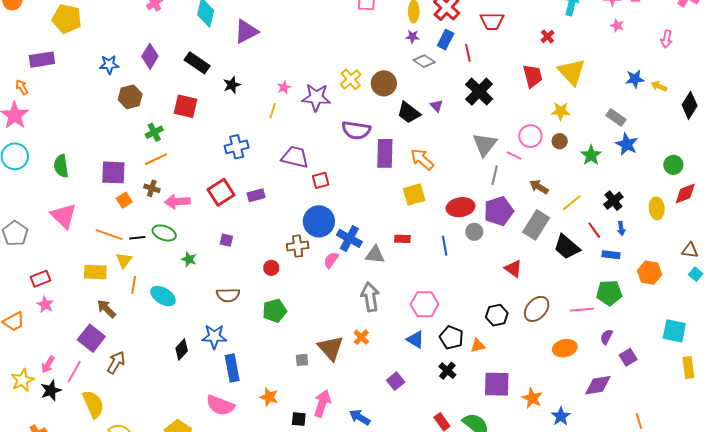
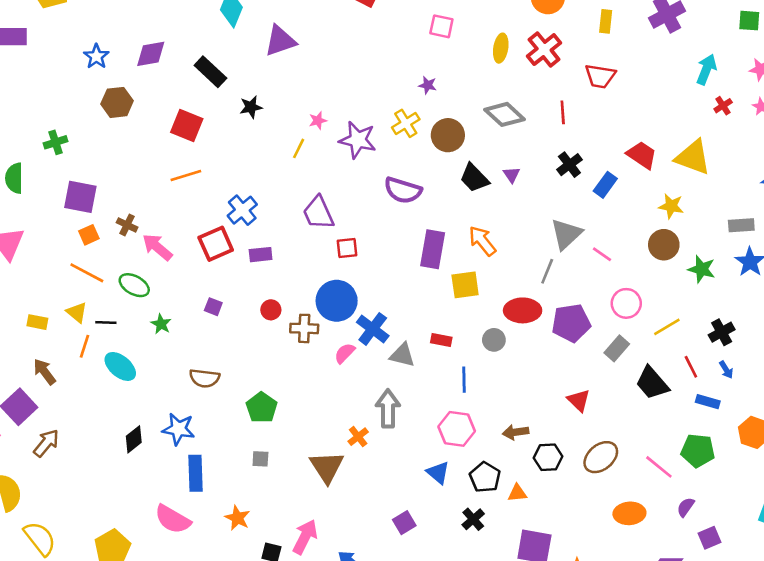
purple star: (412, 37) -> (428, 85), moved
red cross: (548, 37) -> (723, 106), moved
blue rectangle: (446, 40) -> (605, 185), moved
purple diamond: (150, 56) -> (151, 54), turned 40
gray diamond: (424, 61) -> (504, 114), size x1.4
blue star: (109, 65) -> (96, 56), turned 30
yellow triangle: (572, 72) -> (693, 157), turned -36
red trapezoid: (533, 76) -> (642, 155), turned -50
black cross: (479, 92) -> (569, 165), size x0.7
gray rectangle: (616, 118) -> (741, 225), turned -48
green cross: (154, 132) -> (55, 142), moved
pink circle: (530, 136) -> (626, 303), moved
brown circle: (560, 141) -> (664, 245), size x1.5
blue cross: (237, 147) -> (242, 210), moved, turned -35
purple rectangle: (385, 153) -> (433, 249), moved
green star: (591, 155) -> (702, 269), turned -30
purple trapezoid: (295, 157) -> (318, 213), turned -136
orange line: (156, 159) -> (186, 175), moved
gray line: (495, 175) -> (547, 271), moved
brown arrow: (539, 187) -> (516, 432), moved, turned -48
pink arrow: (177, 202) -> (157, 247), turned 35
gray rectangle: (536, 225) -> (617, 348), size x0.7
blue arrow: (621, 228) -> (726, 370), turned -32
gray circle: (474, 232) -> (494, 340), moved
orange line: (109, 235) -> (87, 273), moved
black line: (137, 238) -> (106, 323), moved
blue line: (445, 246) -> (464, 380), moved
yellow triangle: (124, 260) -> (77, 312), turned -36
red circle: (271, 268) -> (271, 310), moved
yellow rectangle: (95, 272) -> (37, 322), size x0.7
pink line: (582, 310) -> (659, 467), turned 35
green pentagon: (275, 311) -> (262, 408), turned -30
orange cross: (361, 337) -> (358, 437), moved
gray square: (302, 360) -> (260, 459), moved

